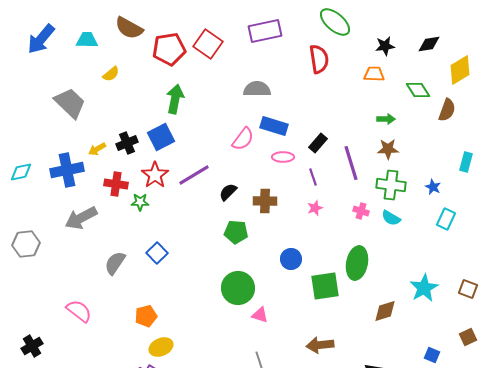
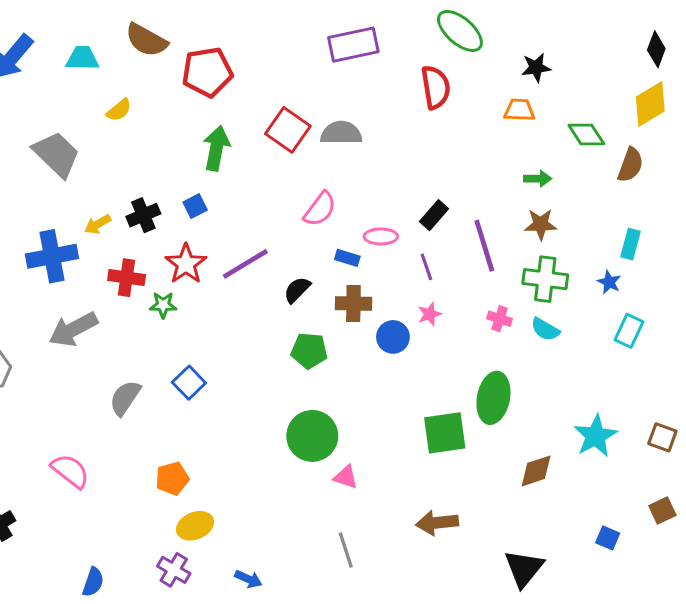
red square: (208, 44) -> (288, 130), moved
black diamond: (429, 44) -> (656, 49), moved, turned -60
blue rectangle: (274, 126) -> (347, 258), moved, size x0.6
blue square: (161, 137) -> (195, 206), size x0.6
cyan rectangle: (466, 162) -> (630, 244), moved
blue circle: (291, 259) -> (393, 337), moved

